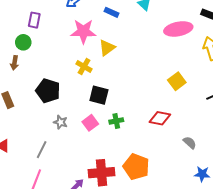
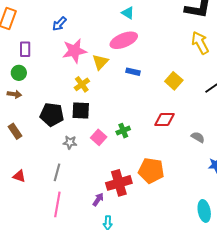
blue rectangle: (111, 12) -> (133, 72), moved
pink ellipse: (178, 29) -> (124, 40), moved
brown arrow: (14, 63) -> (14, 94), turned -80
yellow cross: (84, 66) -> (82, 84), turned 35
black square: (99, 95) -> (81, 111), moved

